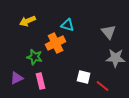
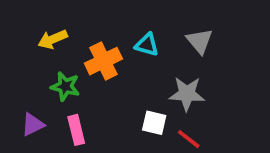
yellow arrow: (28, 21) -> (53, 39), moved
cyan triangle: (68, 25) -> (147, 45), moved
gray star: (116, 58) -> (187, 94), moved

